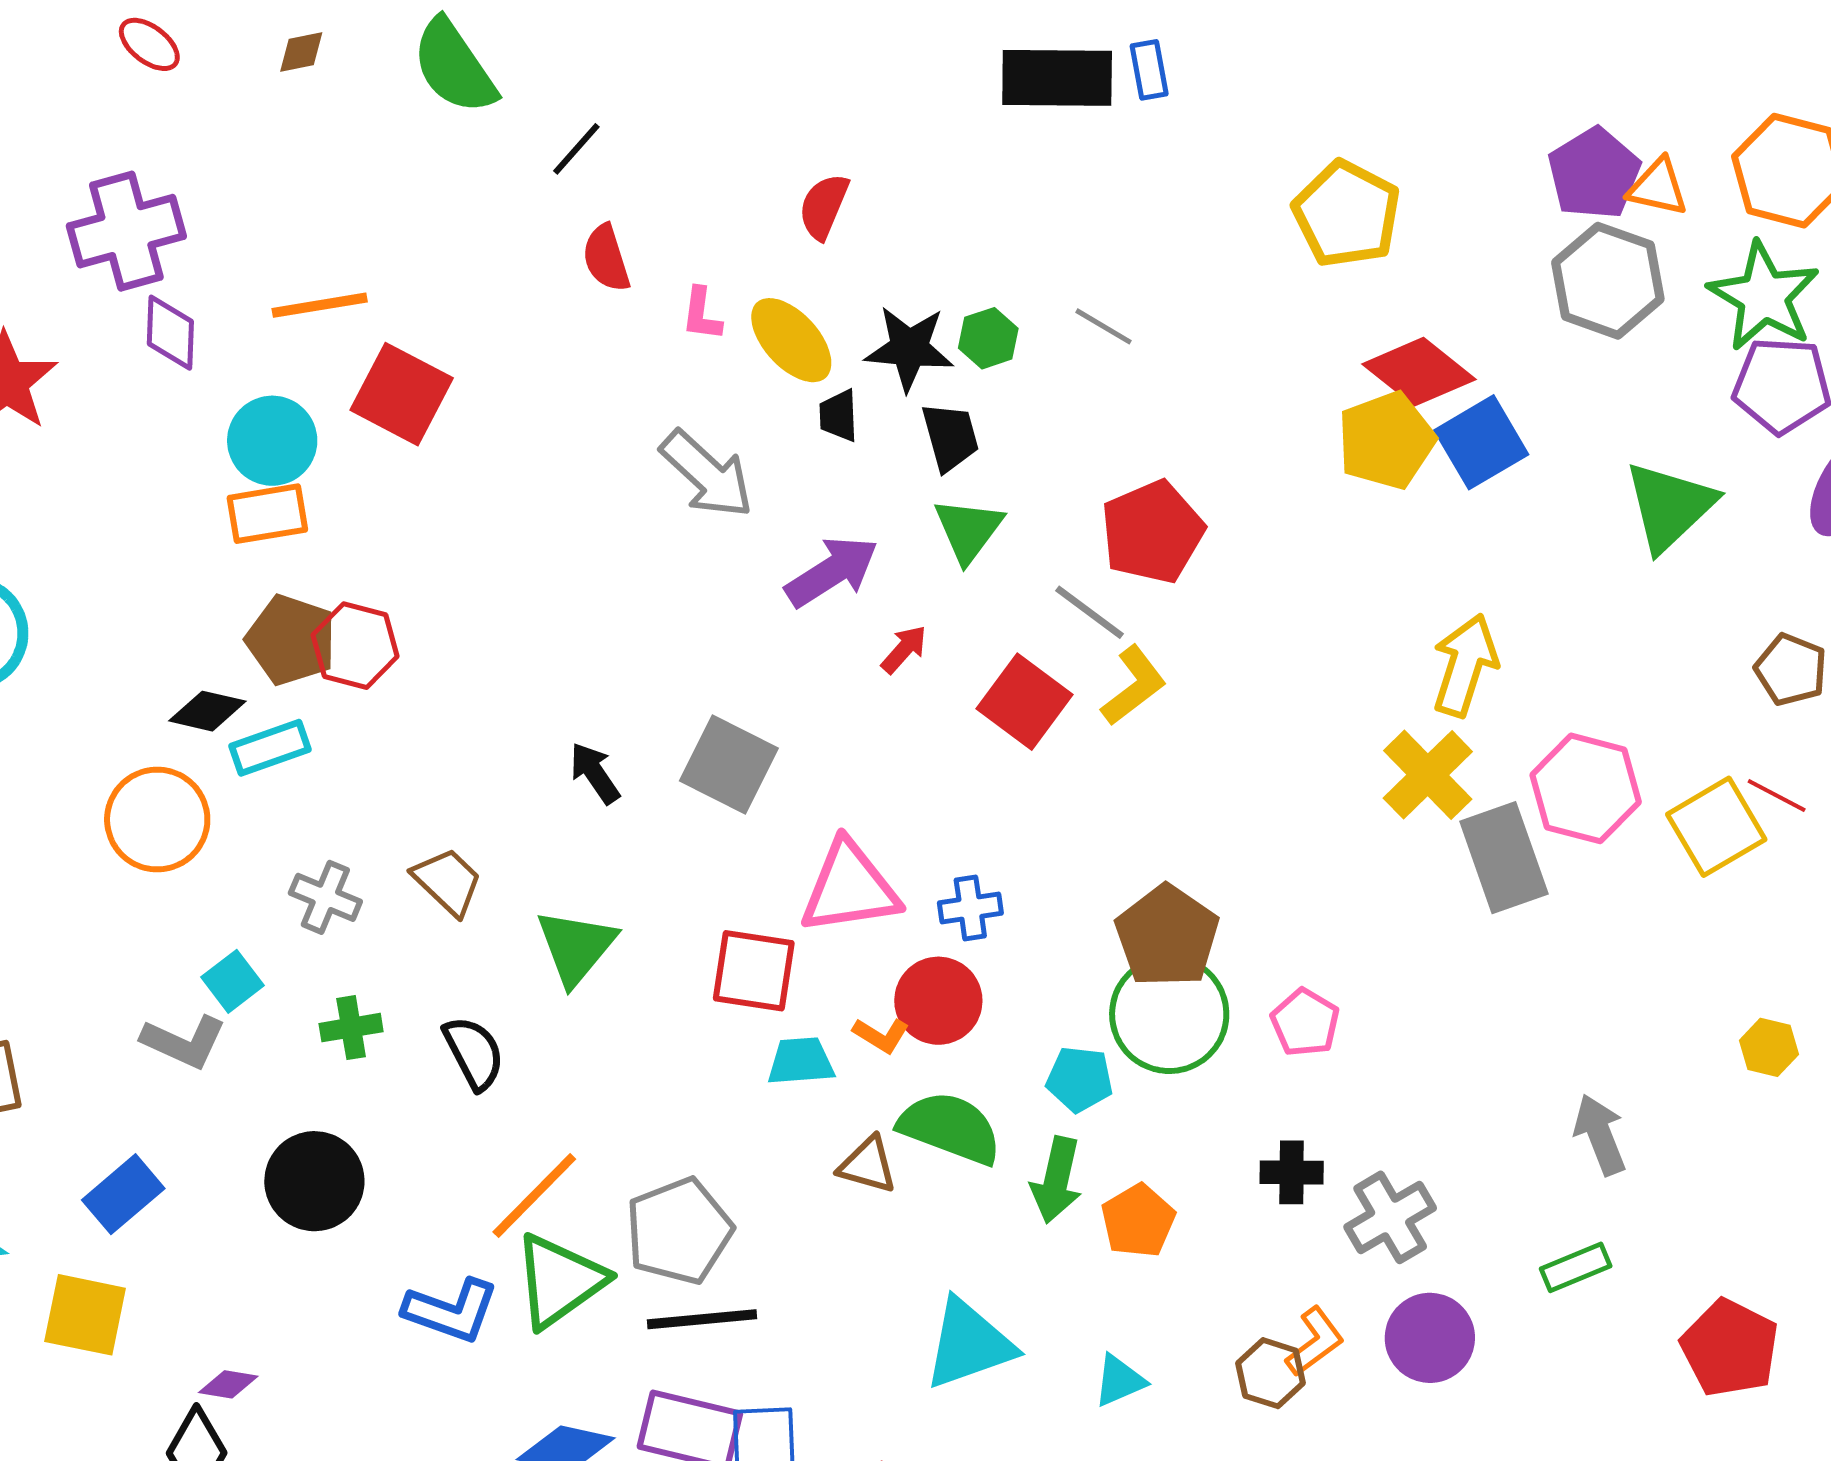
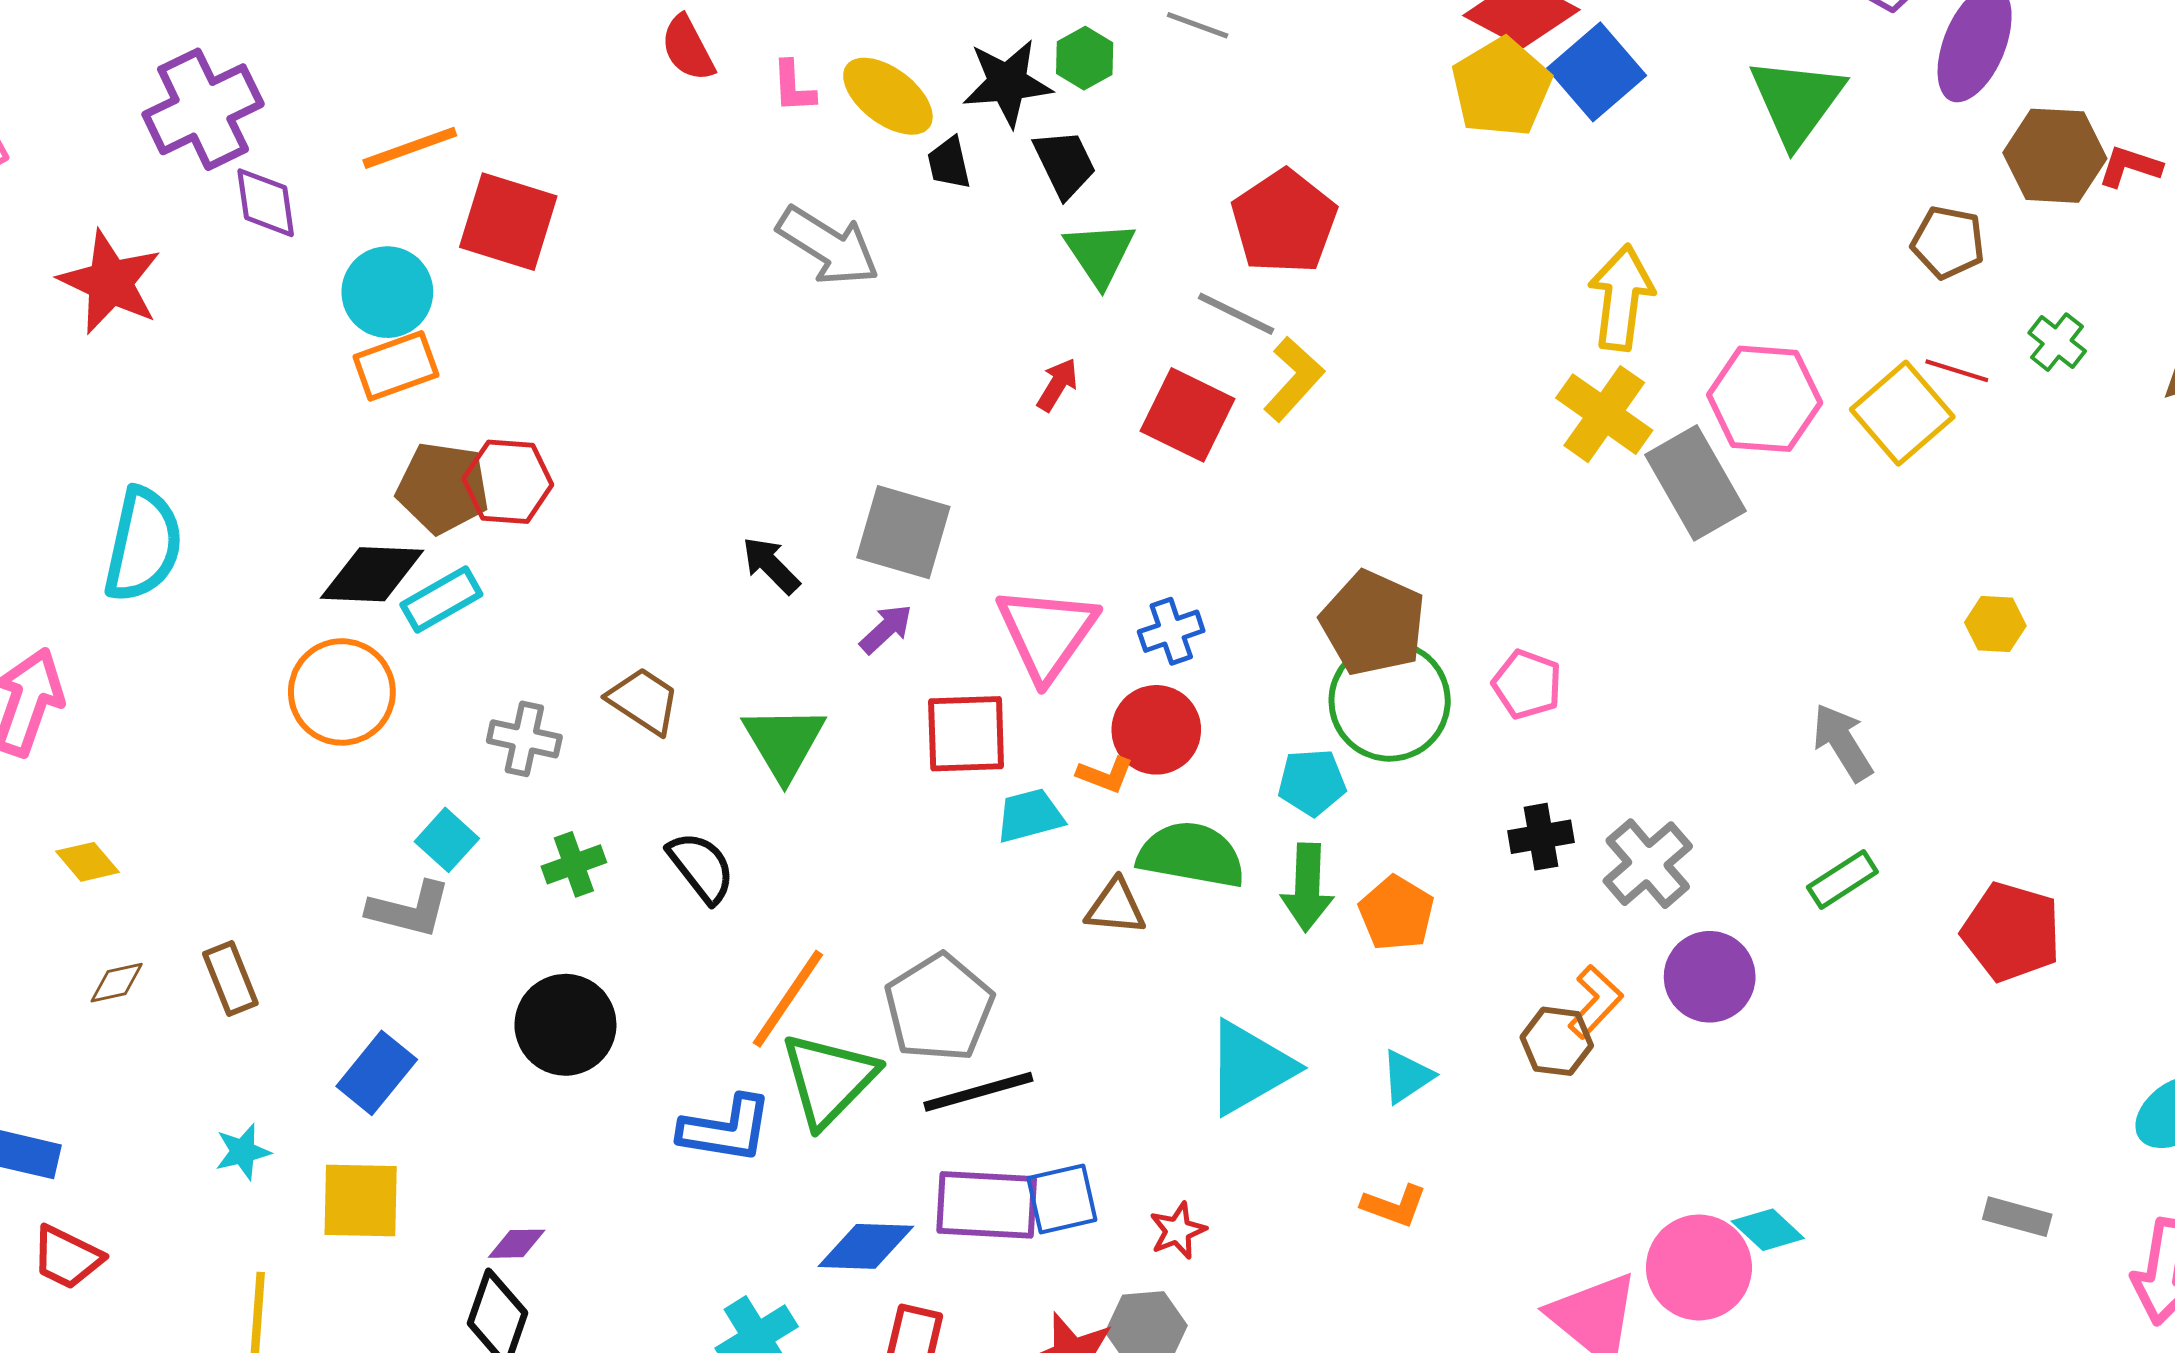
purple arrow: (832, 572) -> (886, 629), moved, size x0.6
black diamond: (207, 711) -> (372, 574), size x1.4
pink triangle: (850, 888) -> (1047, 633), turned -36

